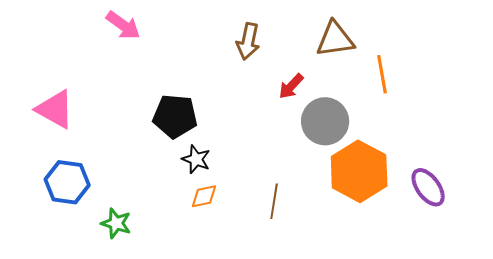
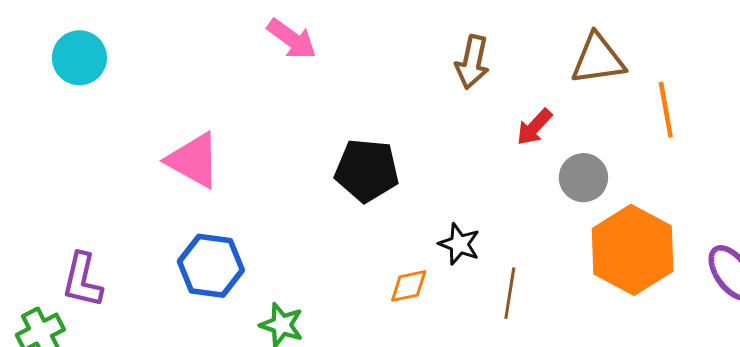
gray circle: (325, 121) -> (583, 178), size x0.7
black star: (196, 159) -> (459, 244), moved

